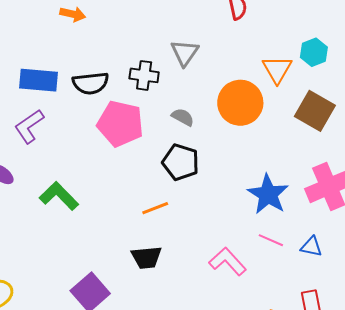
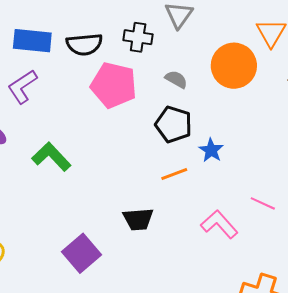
blue star: (268, 194) -> (211, 150), moved, size x0.6
orange line: (155, 208) -> (174, 174), moved

